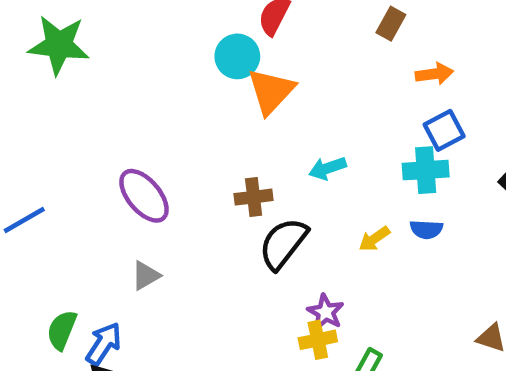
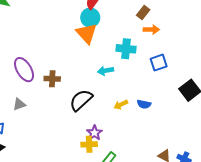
cyan circle: (237, 56) -> (90, 18), moved
orange arrow: (434, 74) -> (151, 30), moved
orange triangle: (271, 91) -> (86, 33), turned -35
cyan cross: (426, 170) -> (126, 49), moved
brown cross: (254, 197) -> (52, 79), moved

